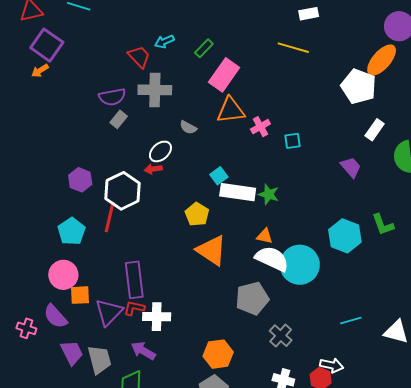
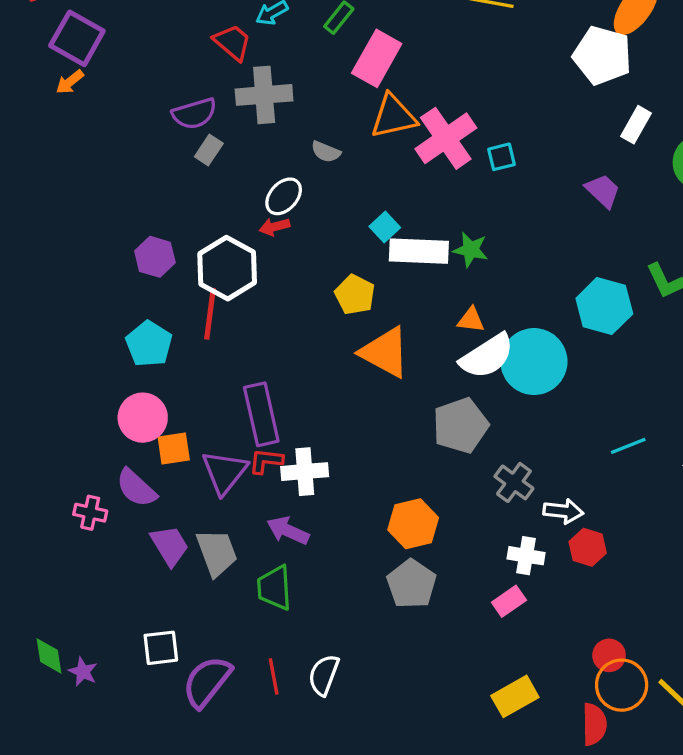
pink cross: (260, 127) -> (446, 138), size x1.8
white semicircle: (272, 259) -> (487, 356), turned 128
white arrow: (332, 365) -> (563, 511), moved

